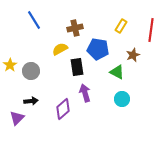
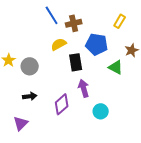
blue line: (34, 20) -> (52, 15), moved
cyan circle: (122, 99) -> (101, 111), moved
purple triangle: (17, 118) -> (21, 123), moved

